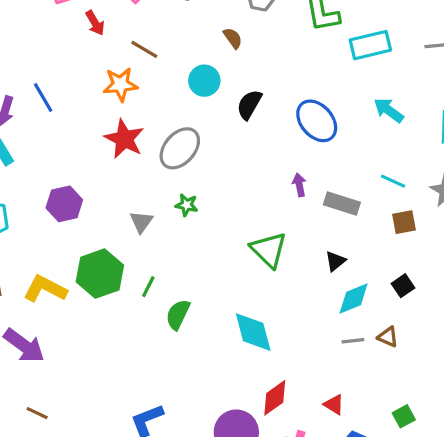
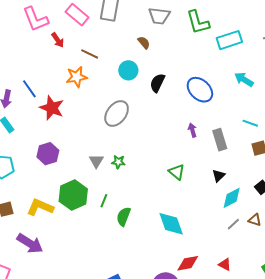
red star: (124, 139) -> (52, 108), moved
gray rectangle: (342, 203) -> (220, 140), turned 60
green star: (187, 205) -> (118, 162), moved
green triangle: (269, 250) -> (177, 172), size x0.7
gray line: (353, 341) -> (233, 224), turned -32
red diamond: (275, 398) -> (188, 263), turned 30

